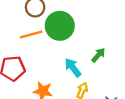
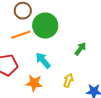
cyan arrow: (73, 68) -> (43, 60), moved

